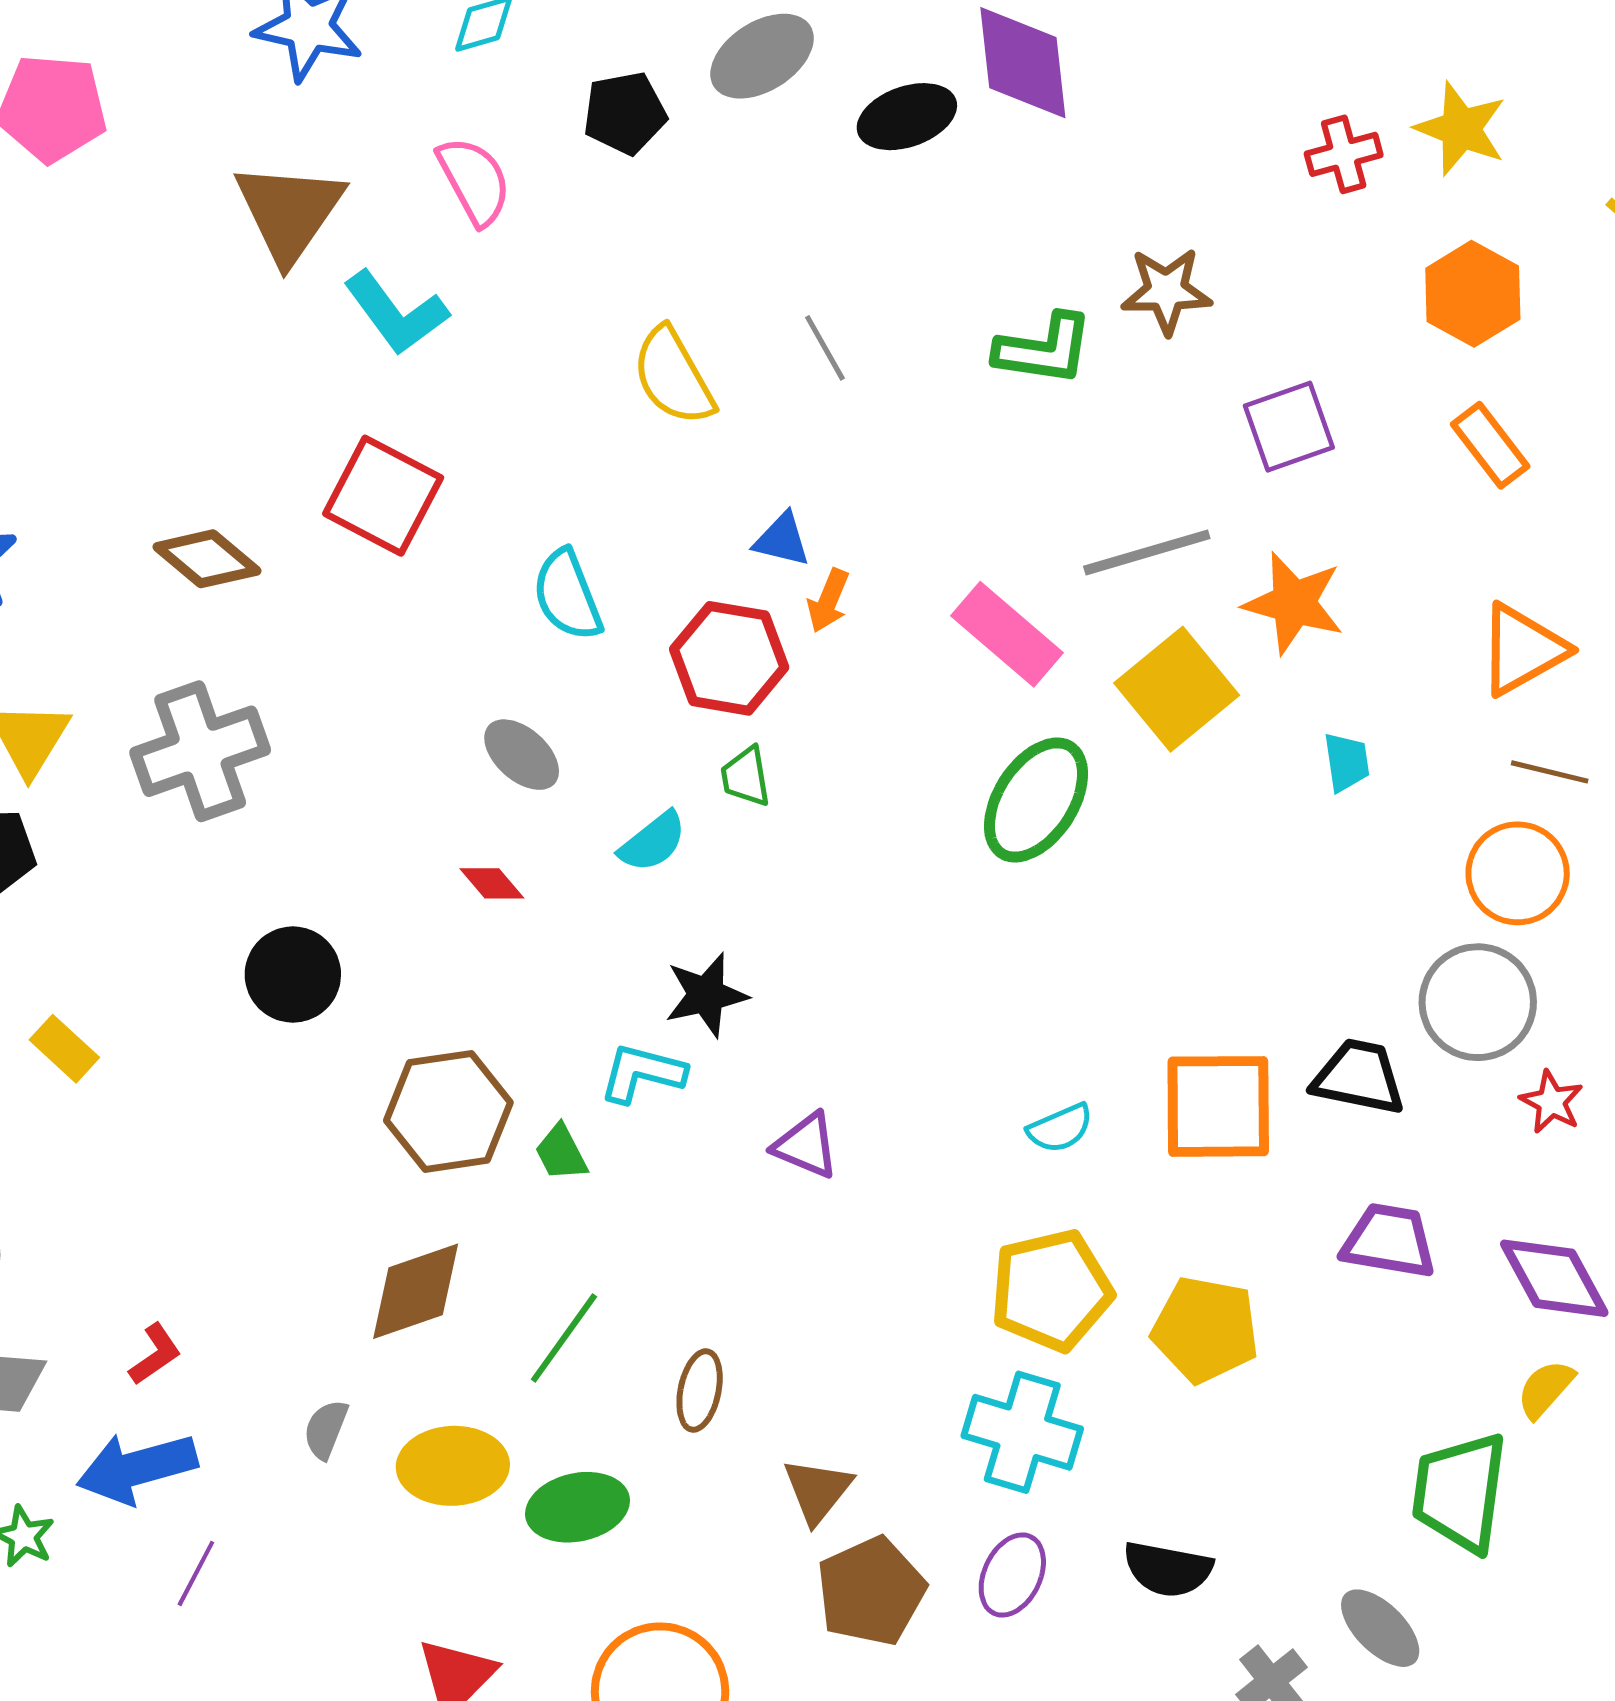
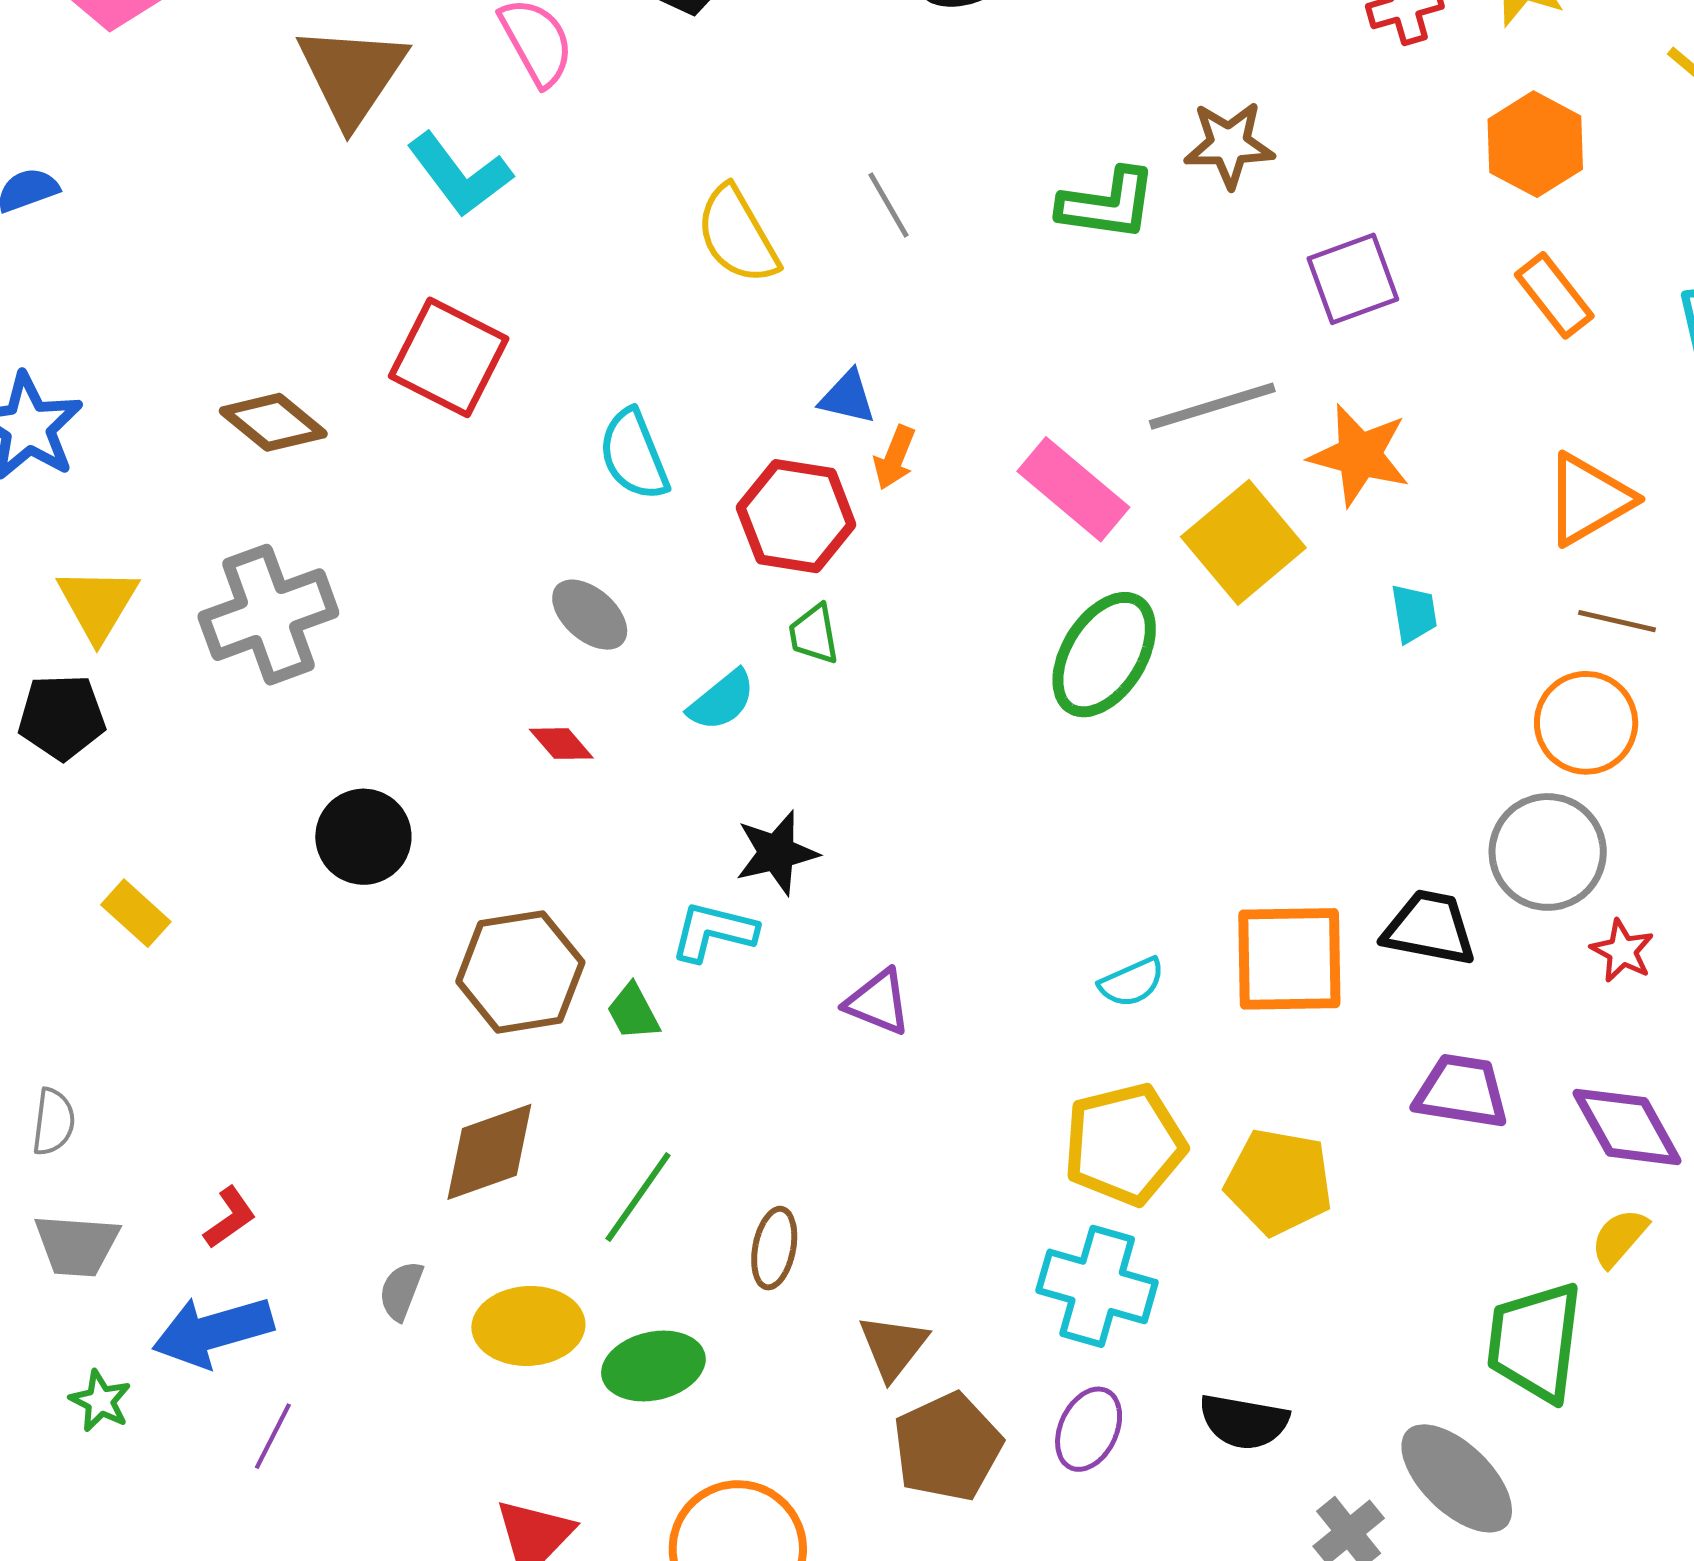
gray ellipse: (1380, 1628) -> (1457, 1478), size x1.4

